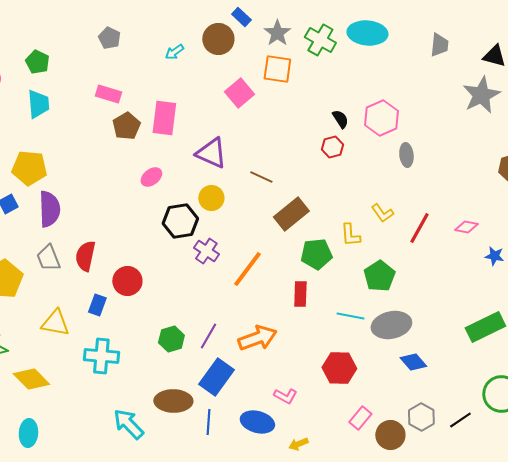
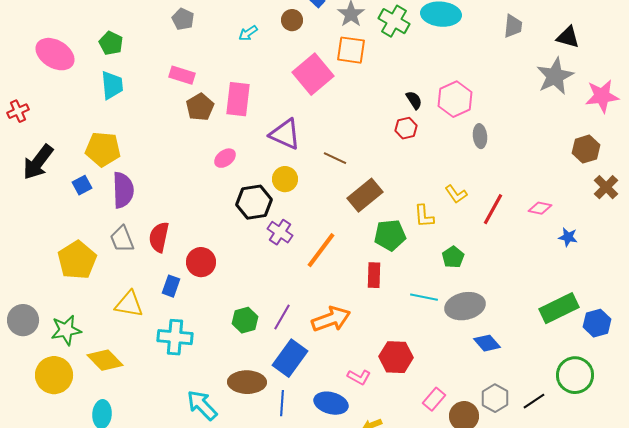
brown circle: (218, 39) -> (292, 20), size x0.7
pink square: (239, 93) -> (313, 74), size x1.4
green pentagon: (379, 276) -> (453, 257), size x0.7
red hexagon: (339, 368) -> (396, 357), moved

